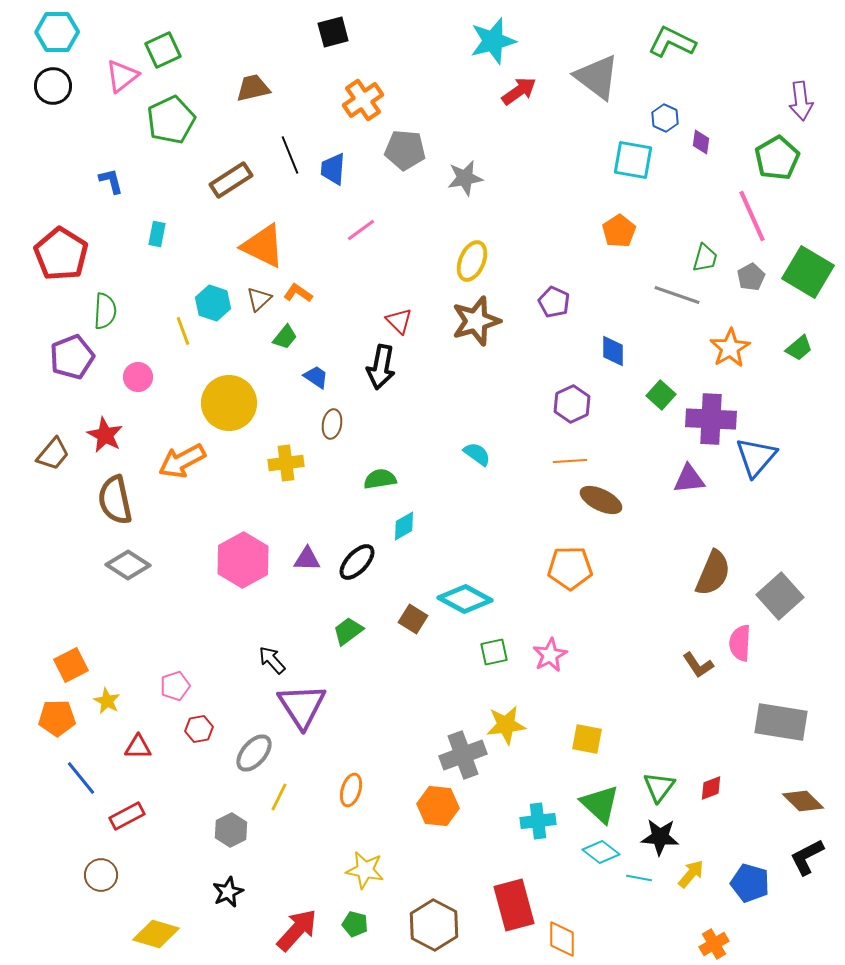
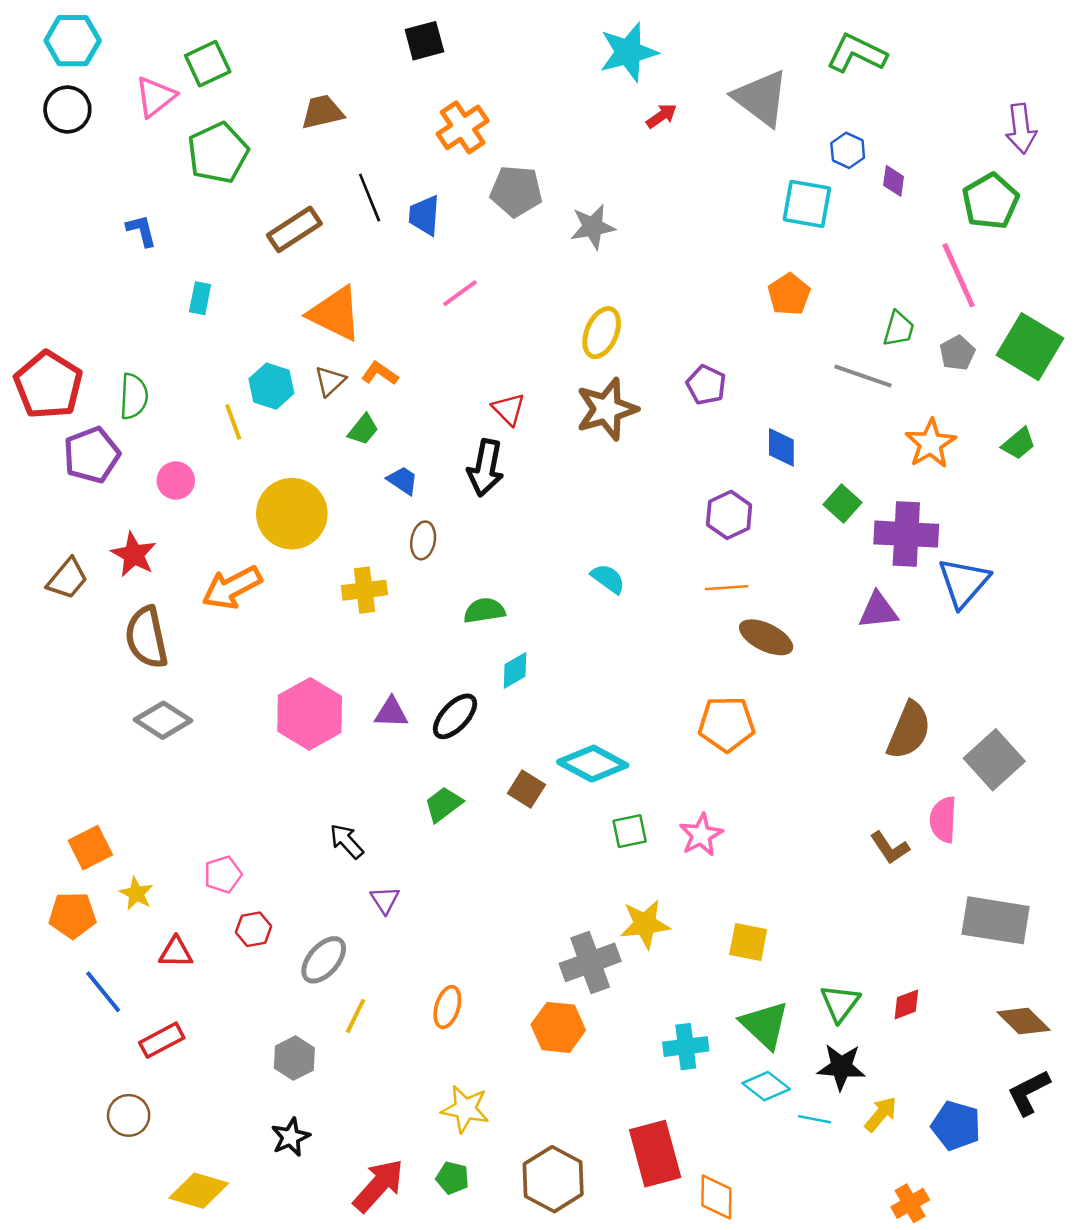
red arrow: (519, 91) -> (662, 116), size x0.7
red pentagon: (61, 254) -> (48, 385), moved
purple triangle: (302, 706) -> (385, 900), size x0.5

